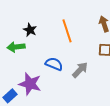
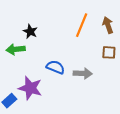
orange line: (67, 31) -> (82, 25), moved, turned 40
gray arrow: (80, 70) -> (83, 73), turned 48

